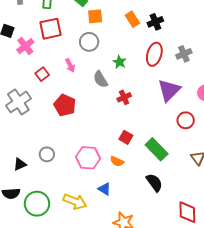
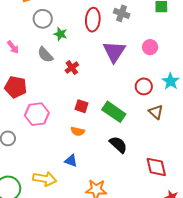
gray circle: (89, 42) -> (43, 19), moved
gray cross: (184, 54) -> (122, 13), turned -35
red circle: (186, 120) -> (144, 86), moved
pink hexagon: (88, 158) -> (37, 114), moved

